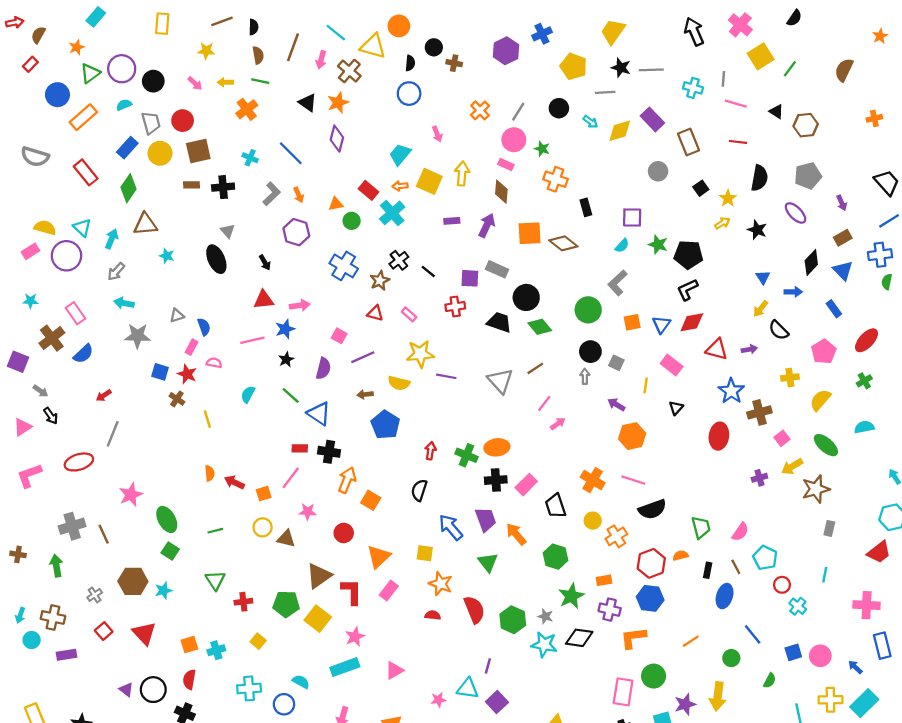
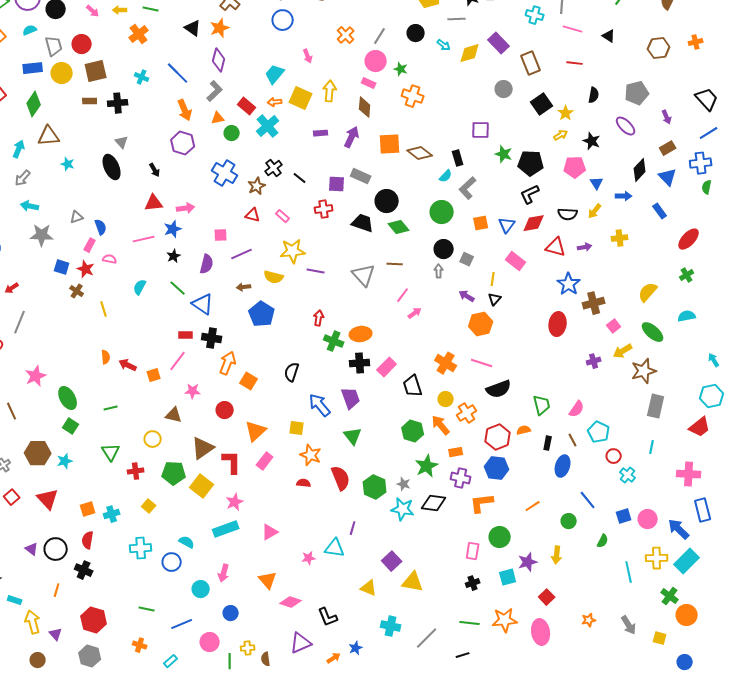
brown hexagon: (806, 125) -> (659, 48), moved
blue rectangle: (127, 148) -> (33, 68), turned 42
black semicircle: (759, 178) -> (594, 95), size x0.7
black square: (701, 188) -> (542, 104), size x1.5
gray L-shape: (272, 194) -> (215, 91), moved
orange arrow: (299, 195) -> (185, 110), size x1.5
black rectangle: (586, 207) -> (458, 158), moved
cyan semicircle: (622, 246) -> (446, 176), moved
black semicircle: (779, 330) -> (568, 214), moved, turned -42
pink square: (339, 336) -> (221, 235), turned -32
pink pentagon: (824, 352) -> (575, 167), moved, turned 30
brown line: (535, 368) -> (395, 264), turned 35
yellow cross: (790, 377) -> (620, 238), moved
black triangle: (676, 408) -> (495, 299), moved
red arrow: (430, 451) -> (319, 318), moved
yellow circle: (263, 527) -> (153, 439), moved
gray rectangle: (829, 528) -> (656, 406), size x1.6
orange arrow: (516, 534) -> (441, 425), moved
blue arrow: (855, 667) -> (679, 529), size x1.6
pink rectangle: (623, 692) -> (473, 551), size x0.7
yellow arrow: (718, 696) -> (557, 555), size x0.7
purple square: (497, 702) -> (392, 561), moved

